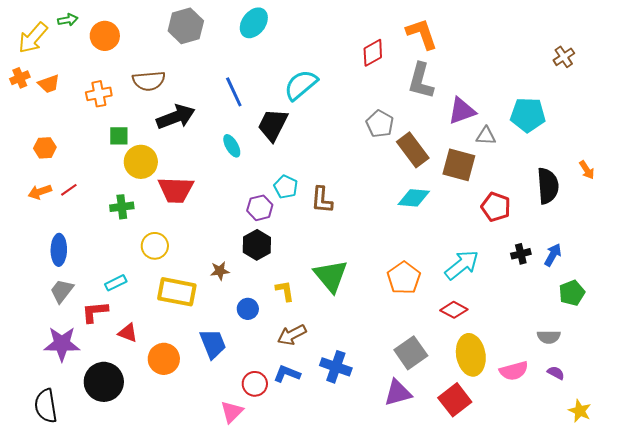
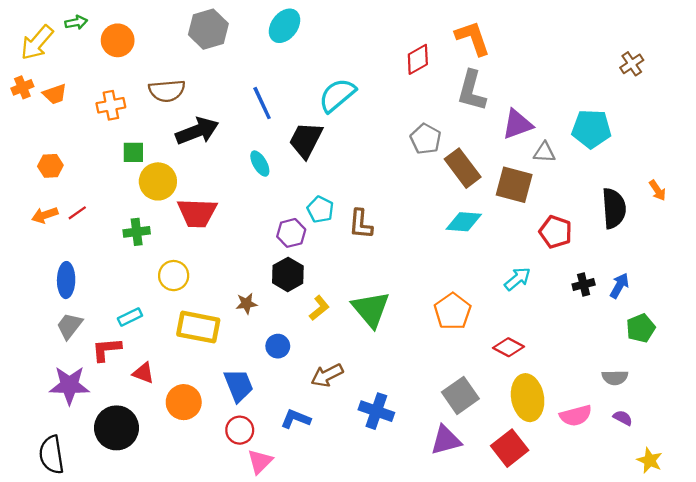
cyan arrow: (462, 265) -> (517, 279), moved, size x0.7
yellow L-shape: (285, 291) -> (319, 308), moved, turned 60
blue L-shape: (287, 374) -> (296, 419), moved
red circle: (255, 384) -> (240, 430), moved

